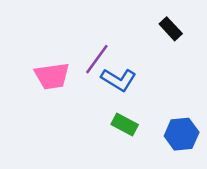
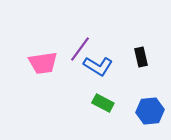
black rectangle: (171, 29) -> (141, 57), moved, turned 30

